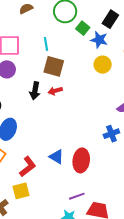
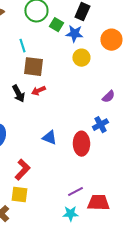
black arrow: (35, 91) -> (18, 94), turned -30
blue triangle: (56, 157) -> (49, 138), moved
red ellipse: (81, 160) -> (81, 144), moved
yellow square: (21, 191) -> (19, 195), turned 30

